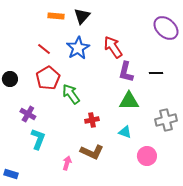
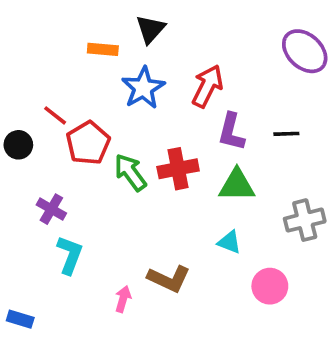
orange rectangle: (56, 16) -> (103, 49), moved
red arrow: (113, 47) -> (207, 86), turned 60
red line: (44, 49) -> (55, 115), moved
red cross: (92, 120) -> (178, 169), moved, size x1.5

